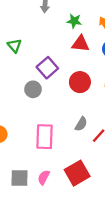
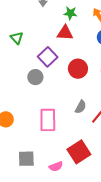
red triangle: (81, 44) -> (65, 33), moved
pink semicircle: (44, 177) -> (56, 167), moved, turned -136

